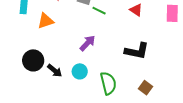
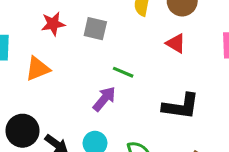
green line: (99, 11) -> (123, 72), moved

